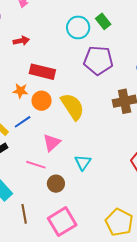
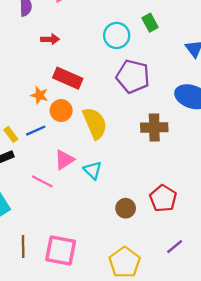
green rectangle: (103, 21) -> (150, 23), moved
cyan triangle: (83, 162) -> (93, 170), moved, turned -30
brown circle: (56, 184) -> (126, 208), moved
brown line: (24, 214) -> (23, 246), moved
pink square: (62, 222) -> (61, 250), turned 32

